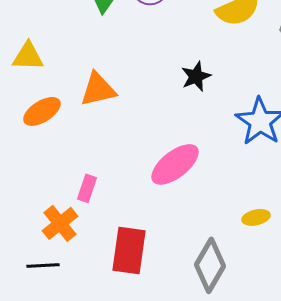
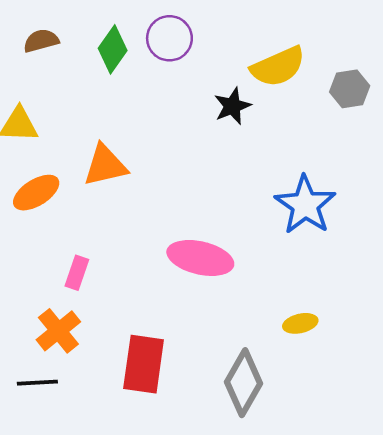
black star: (196, 76) -> (232, 106), moved
pink ellipse: (175, 164) -> (200, 258), turned 51
pink rectangle: (87, 188) -> (77, 273), moved

